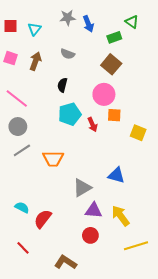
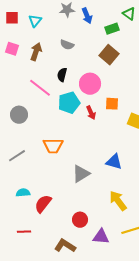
pink circle: (104, 94) -> (90, 84), moved
pink line: (17, 99) -> (40, 88), moved
gray line: (22, 150) -> (17, 156), moved
cyan semicircle: (22, 207) -> (23, 193), turned -32
purple triangle: (94, 211) -> (101, 237), moved
red circle: (90, 235) -> (80, 220), moved
red line: (23, 248) -> (24, 232), turned -48

